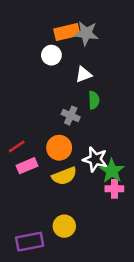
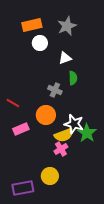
orange rectangle: (67, 32) -> (32, 25), moved
gray star: (86, 33) -> (67, 26), turned -30
red line: (17, 146) -> (13, 103), moved, turned 64
yellow semicircle: (64, 176) -> (64, 135), moved
pink cross: (114, 189) -> (61, 149), moved, turned -32

